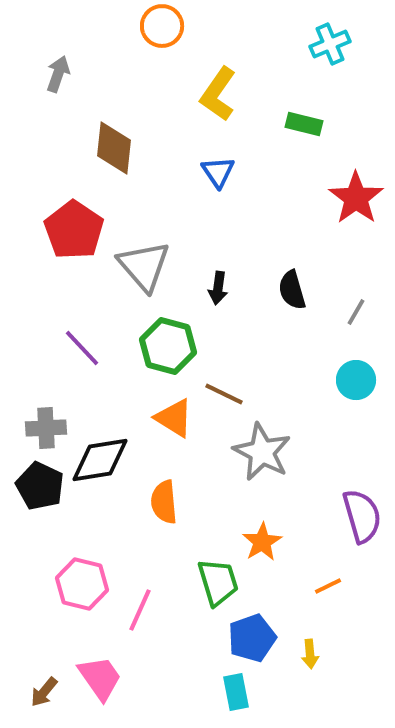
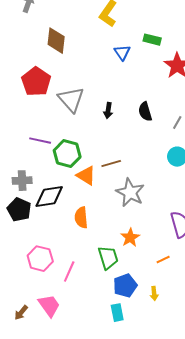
green rectangle: (304, 124) -> (152, 40), moved
blue triangle: (218, 172) -> (122, 53), moved
green hexagon: (168, 346) -> (67, 154), moved
purple line: (82, 348) -> (40, 141), turned -35
brown line: (224, 394) -> (111, 164), turned -42

